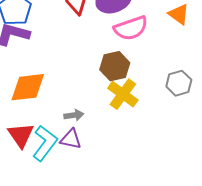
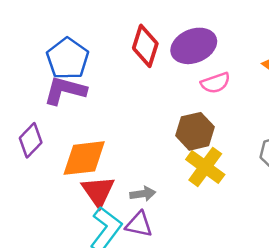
pink semicircle: (131, 28) -> (215, 83), size x0.7
red triangle: (21, 135) -> (98, 191), moved

